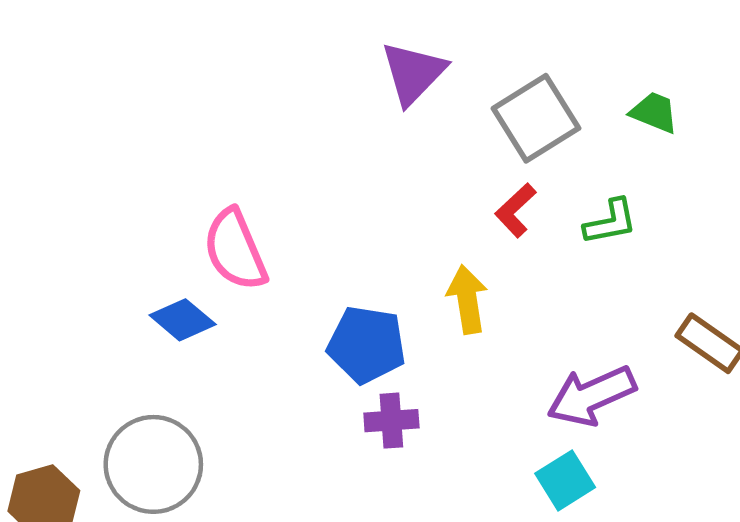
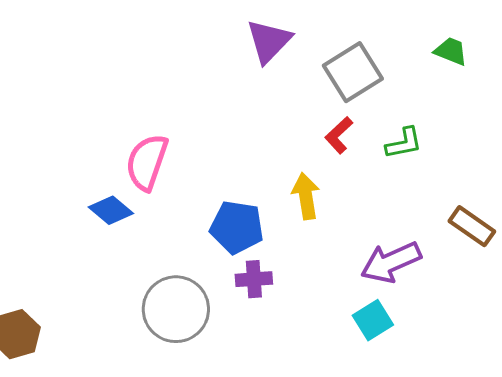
green trapezoid: (654, 112) -> (451, 51), moved
pink semicircle: (235, 250) -> (147, 162), turned 42
gray circle: (153, 464) -> (176, 309), moved

